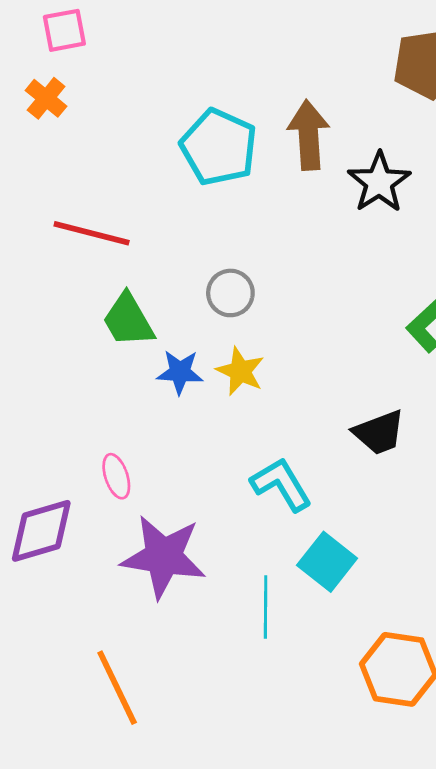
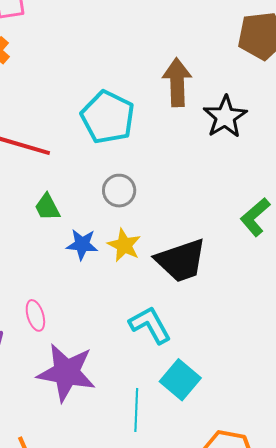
cyan pentagon: (219, 147) -> (108, 117), moved
green trapezoid: (128, 320) -> (47, 207), size x0.7
black trapezoid: (379, 432) -> (181, 260), moved, size x1.4

